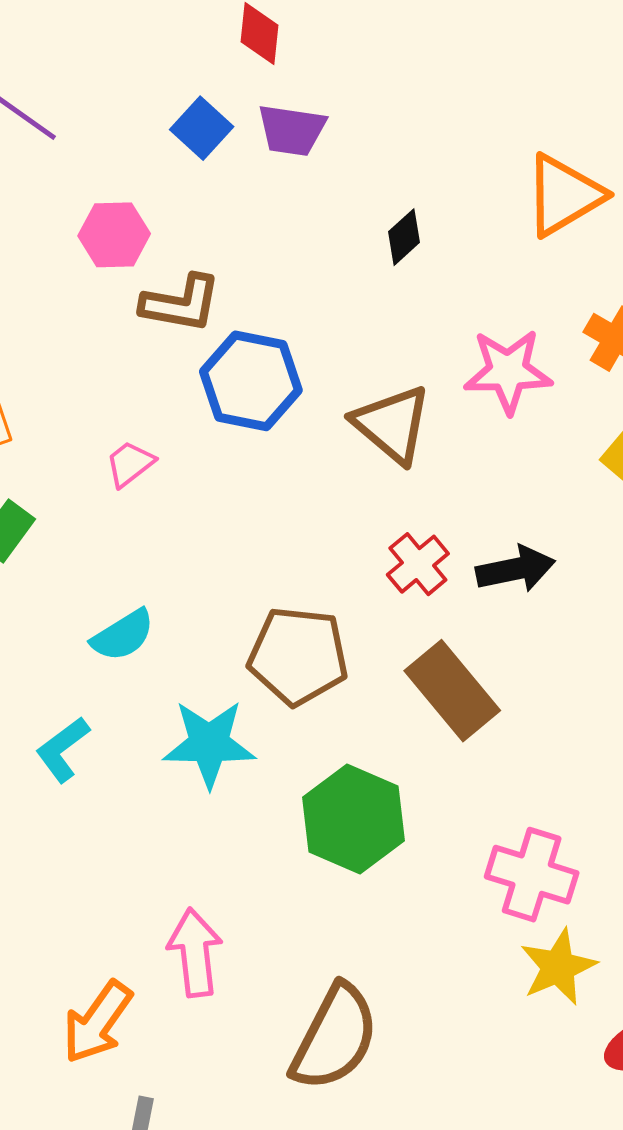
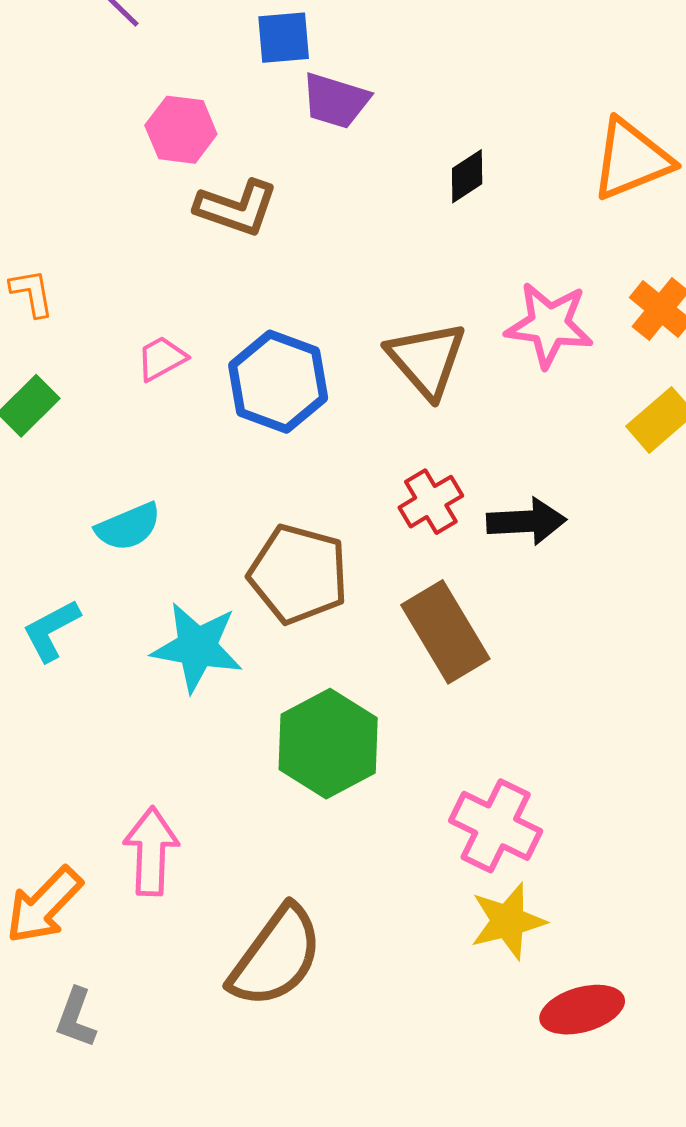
blue square: (202, 128) -> (284, 38), turned 34
purple trapezoid: (292, 130) -> (336, 101), moved
blue hexagon: (251, 381) -> (278, 382), moved

